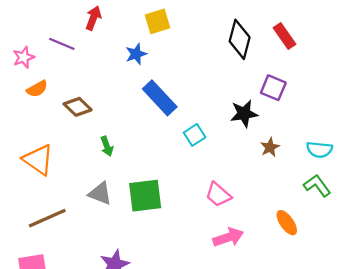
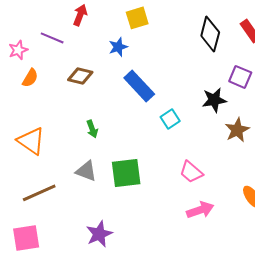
orange semicircle: (37, 89) -> (30, 78), turned -30
brown diamond: (78, 107) -> (80, 76), moved, turned -30
brown star: (270, 147) -> (237, 130), size x1.4

